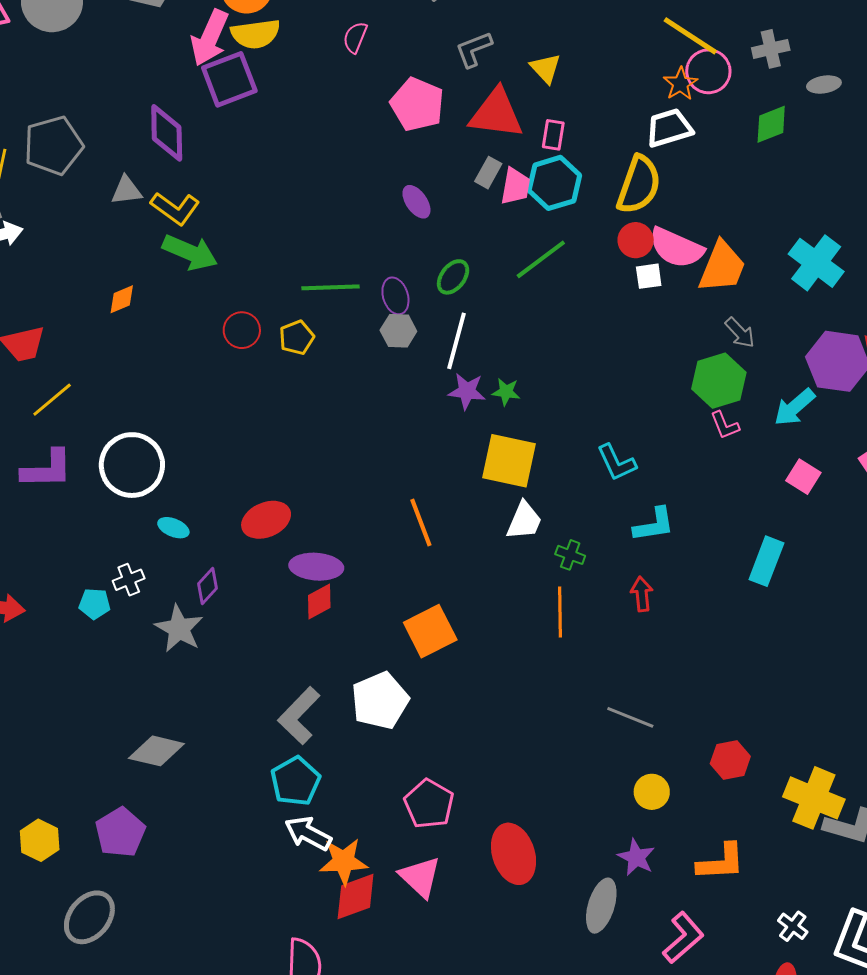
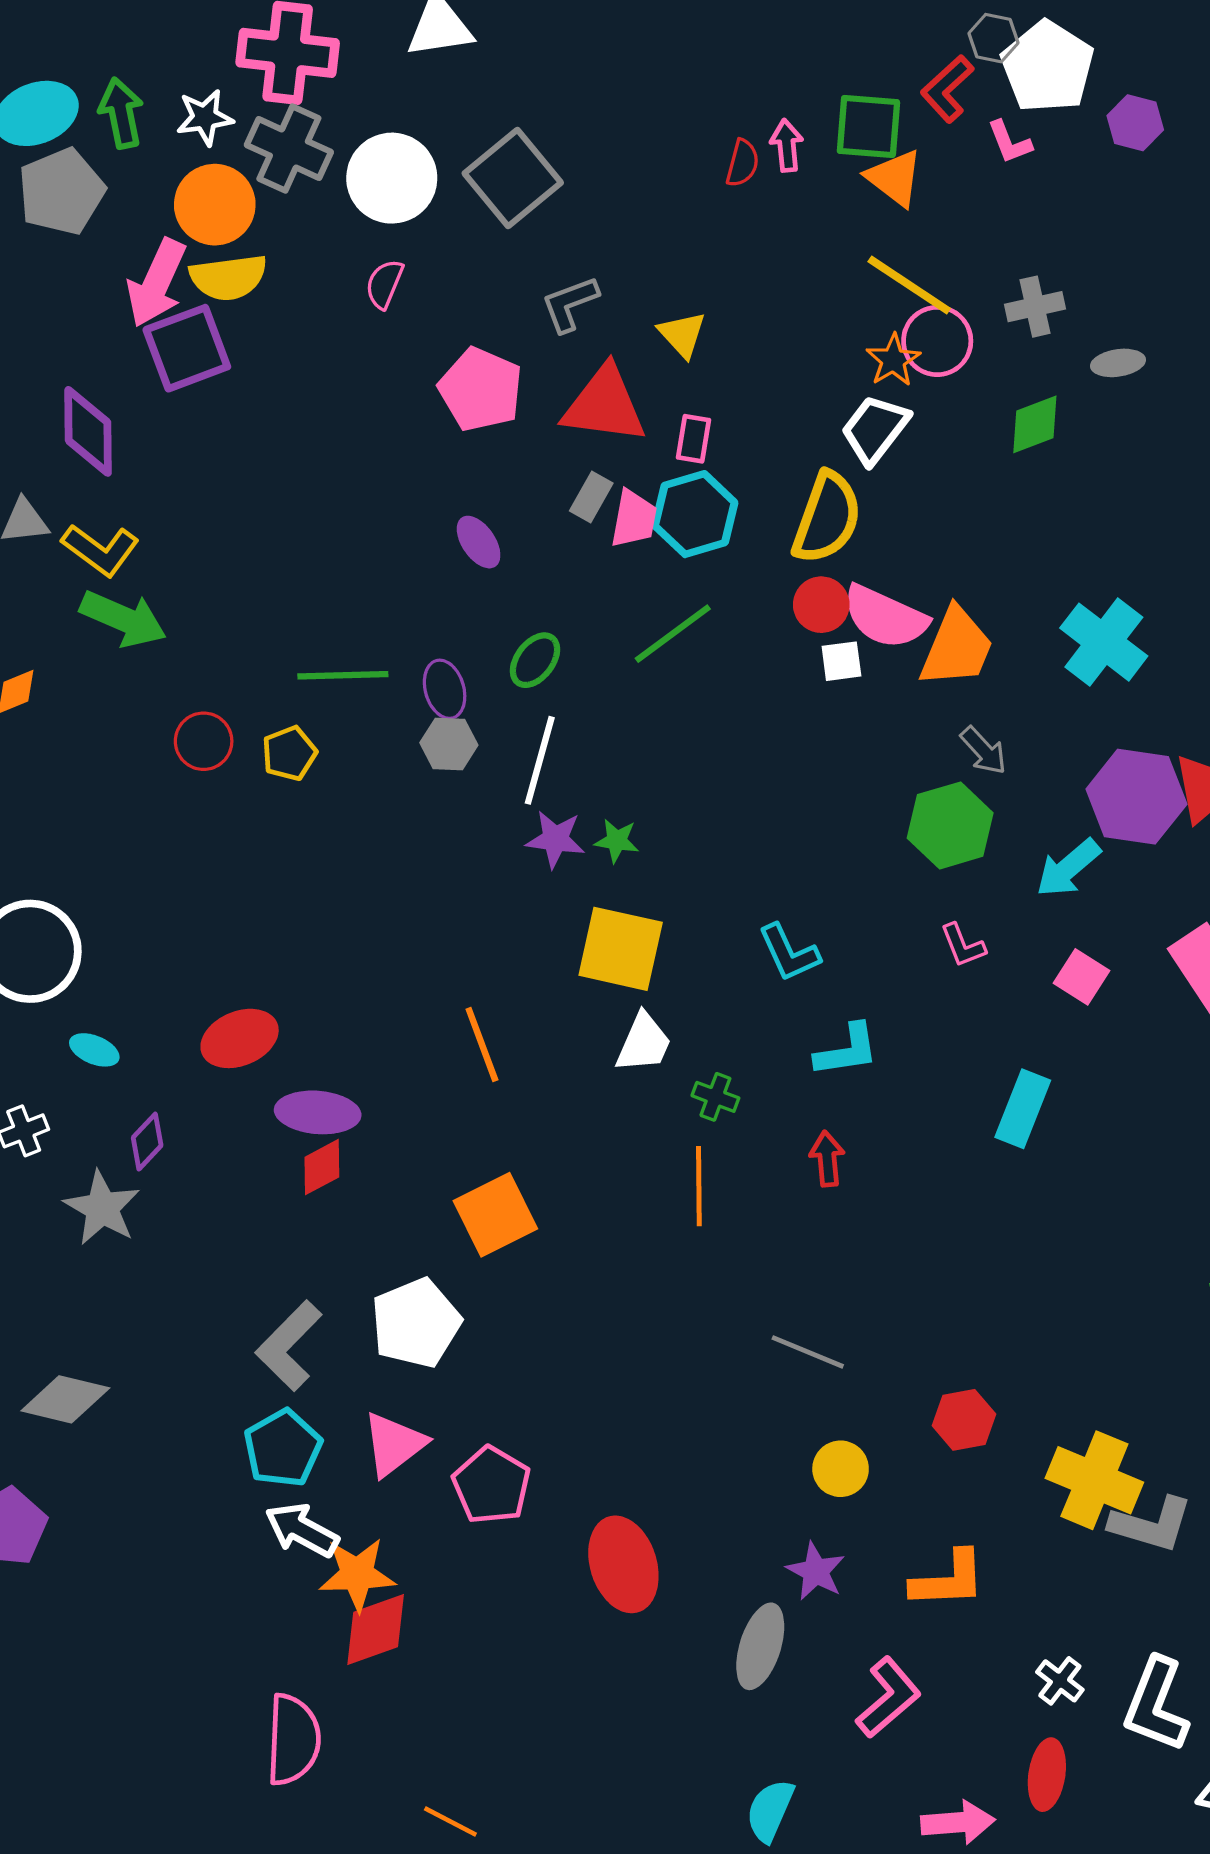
white trapezoid: (669, 128) -> (875, 429), turned -36
pink L-shape: (725, 425) -> (963, 945), moved
pink triangle: (420, 877) -> (394, 1444), moved, turned 39

